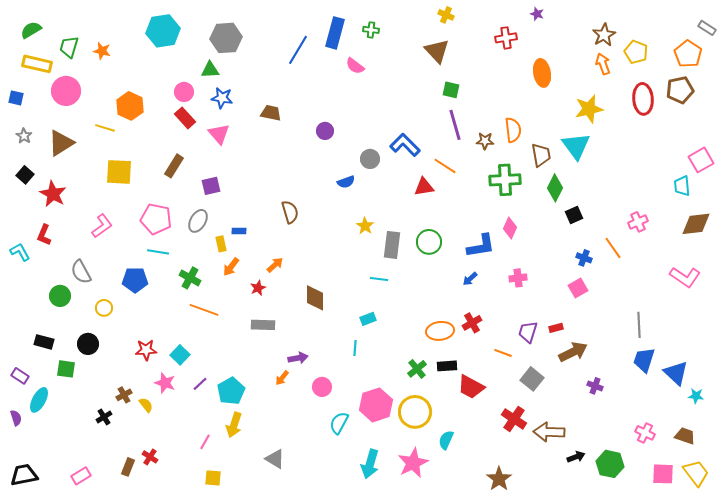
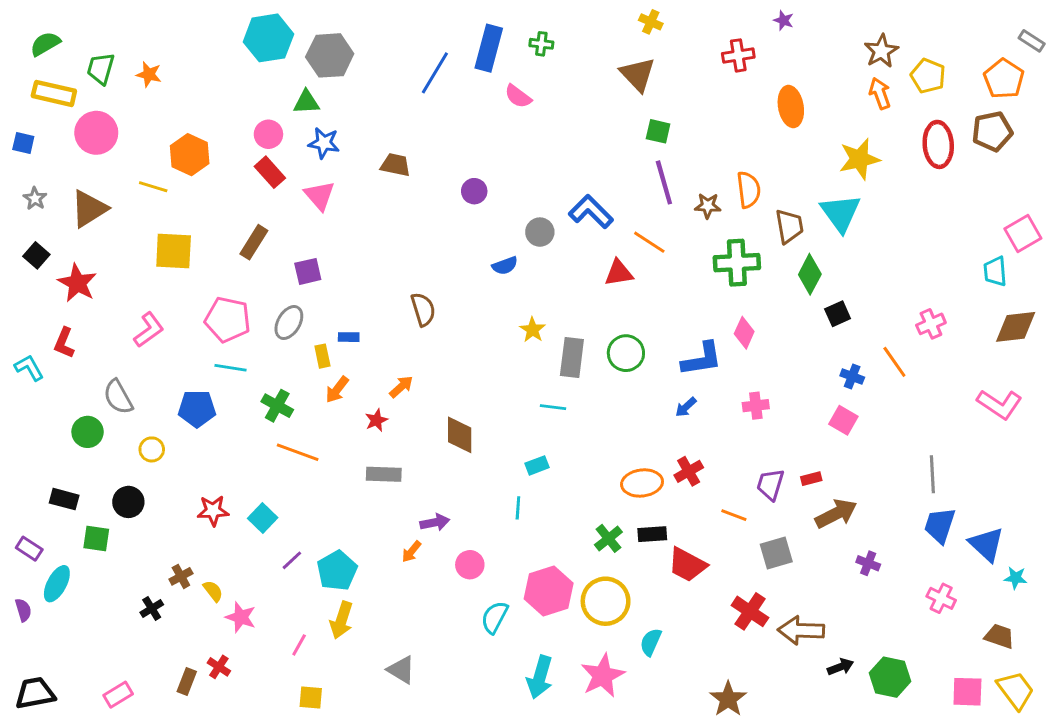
cyan hexagon: (163, 31) -> (268, 38), moved
pink square: (578, 288) -> (843, 420), turned -30
gray square: (532, 379) -> (776, 553), turned 35
pink star: (165, 383) -> (241, 617), moved
pink cross: (645, 433) -> (941, 598), moved

